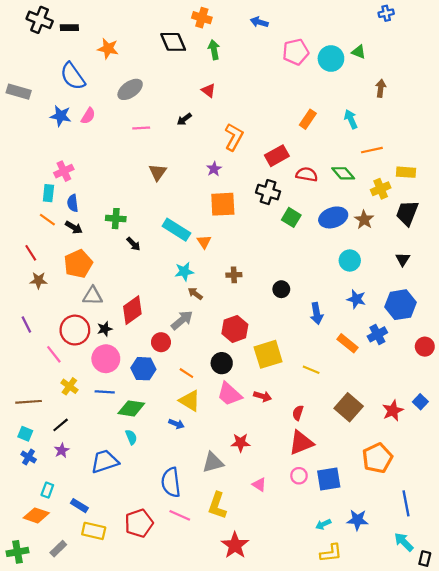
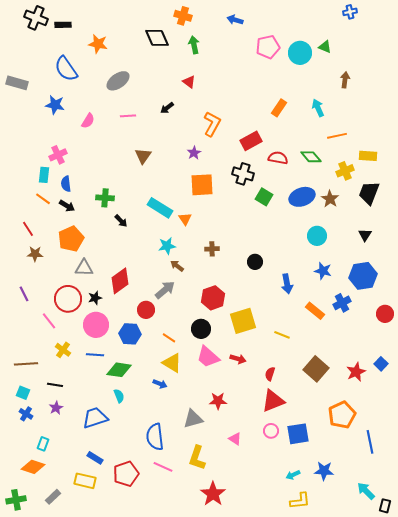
pink semicircle: (88, 116) -> (88, 121), moved
black line: (61, 425) -> (55, 385), turned 49
blue line: (406, 503) -> (370, 442), moved
blue rectangle: (79, 506) -> (95, 458), moved

